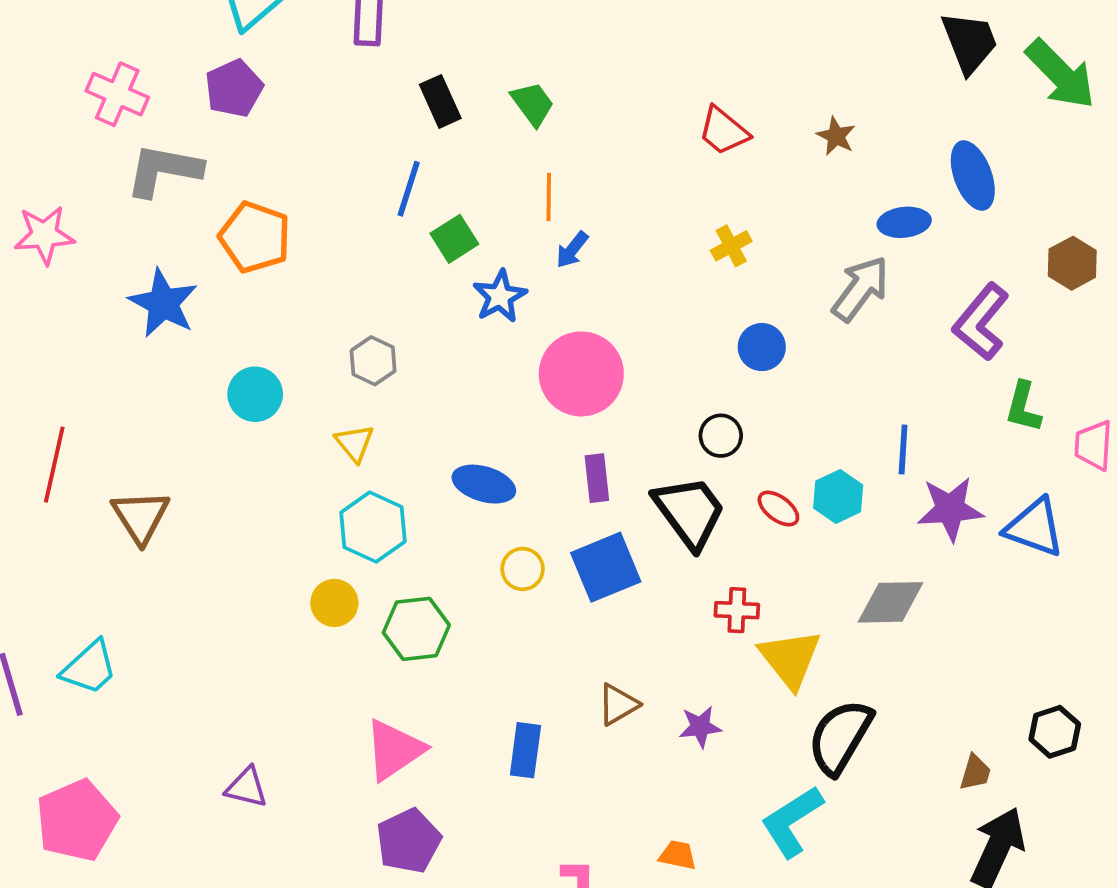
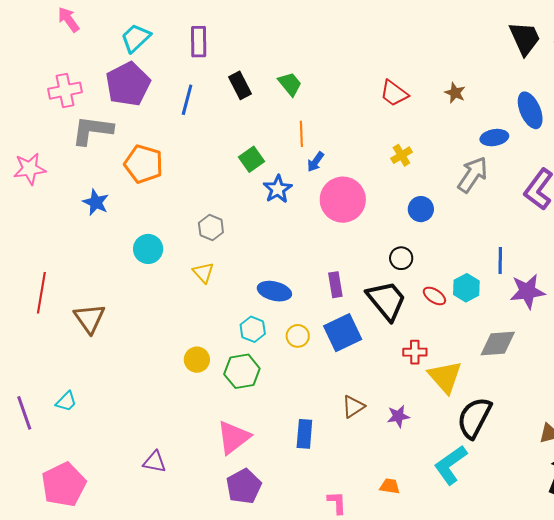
purple pentagon: (234, 88) -> (128, 84), size x1.4
pink cross: (117, 94) -> (65, 91), turned -32
blue line: (409, 189) -> (187, 100), moved
blue star: (163, 303) -> (96, 202), size x0.7
pink circle: (581, 374) -> (343, 200), moved
cyan hexagon: (373, 527) -> (253, 329), moved, size x0.7
cyan trapezoid: (89, 668) -> (66, 402), size x0.7

